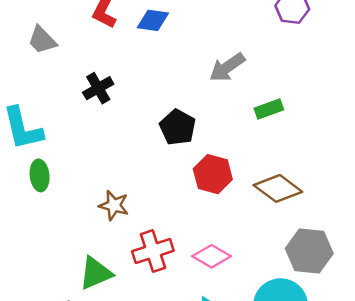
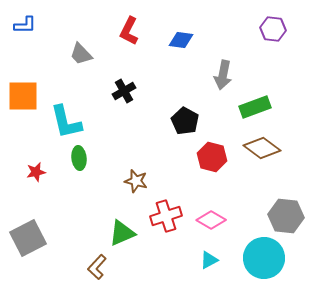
blue diamond: (153, 20) -> (181, 40), moved
gray arrow: (227, 67) -> (223, 75), turned -44
green rectangle: (269, 109) -> (255, 107), size x1.4
brown diamond: (278, 188) -> (262, 148), moved

